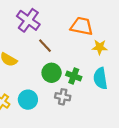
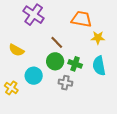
brown line: (45, 46) -> (57, 42), moved
cyan circle: (28, 100) -> (34, 76), moved

